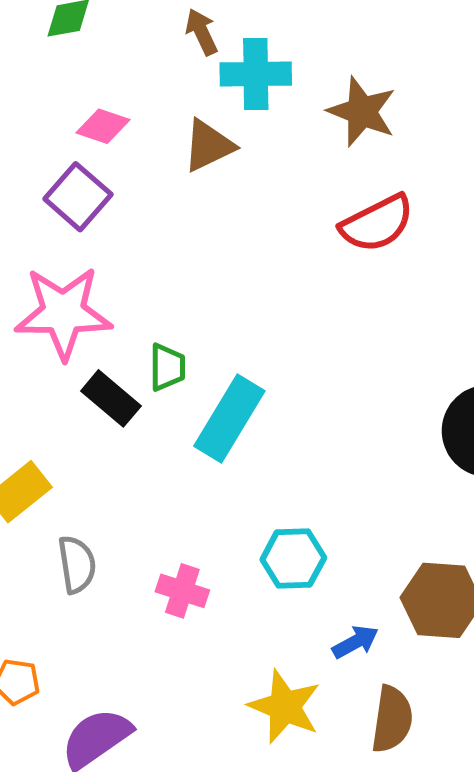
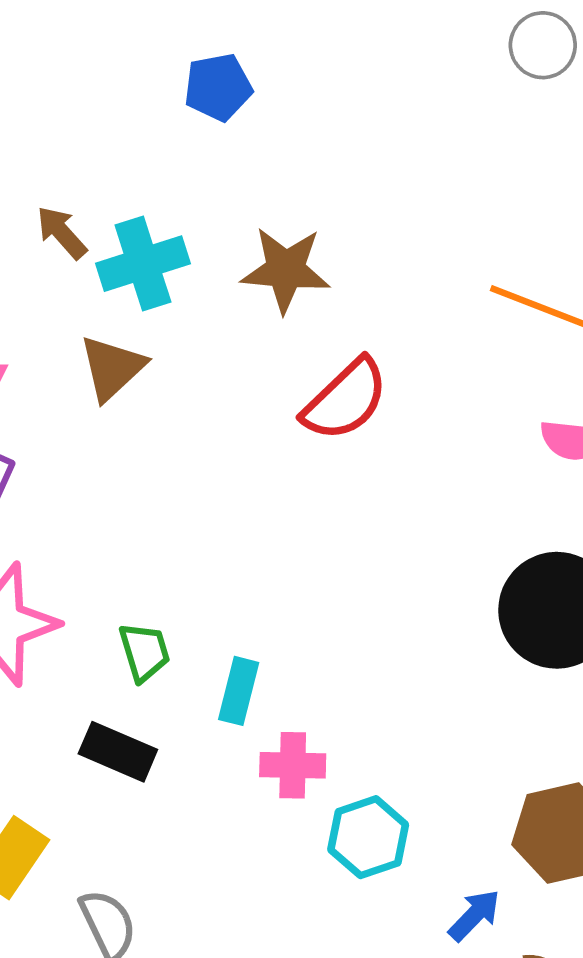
black rectangle: (111, 398) -> (118, 752), moved
cyan rectangle: (229, 418) -> (239, 691), size x0.6
pink cross: (182, 591) -> (293, 765), moved

